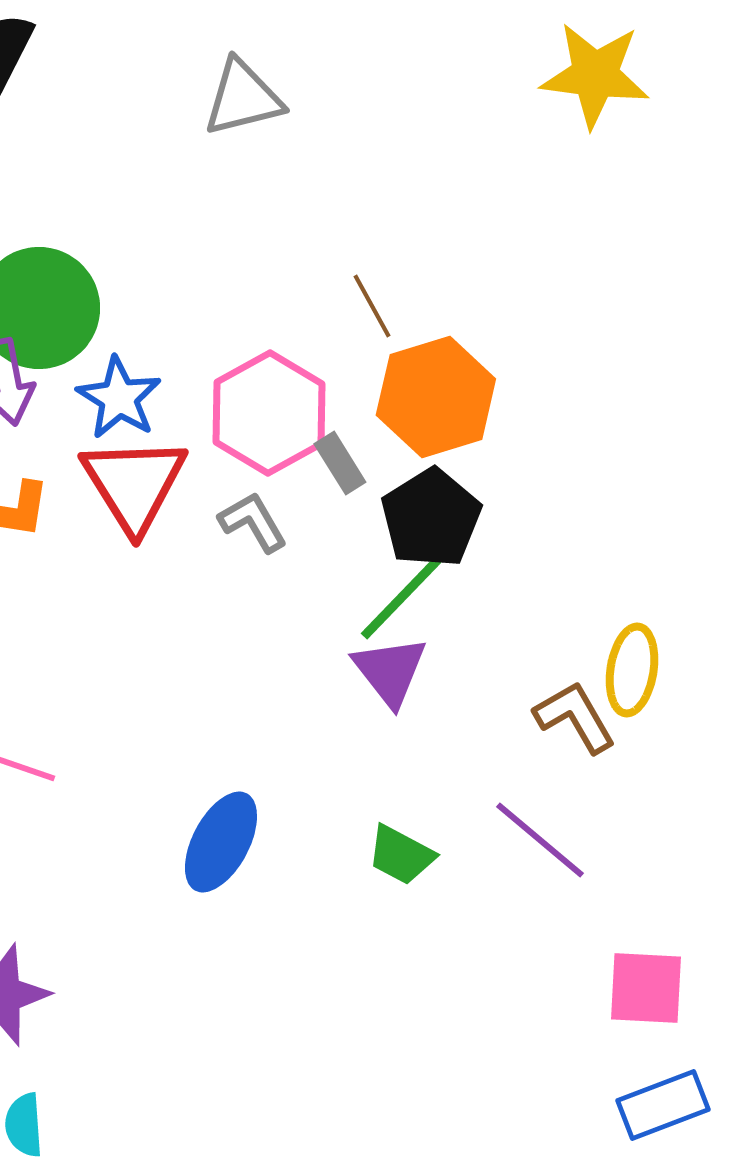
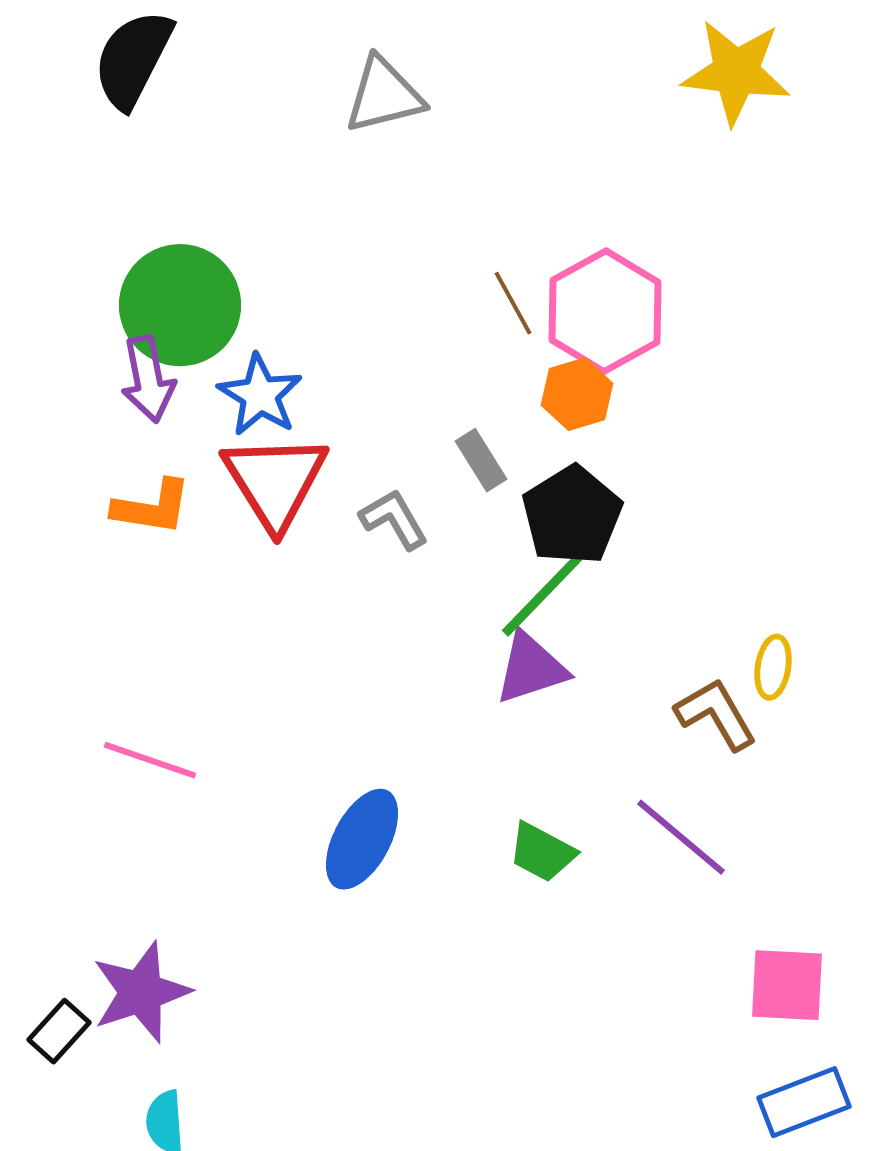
orange hexagon: (436, 397) -> (577, 394), size x0.6
pink hexagon: (269, 413) -> (605, 311), moved
yellow ellipse: (632, 670) -> (773, 667), size x0.7
purple triangle: (390, 671) -> (531, 668), turned 50

